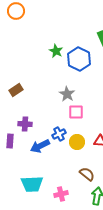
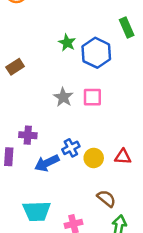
brown rectangle: (16, 90) -> (15, 67), moved
gray star: (67, 94) -> (63, 97), moved
pink square: (76, 112) -> (92, 97), moved

